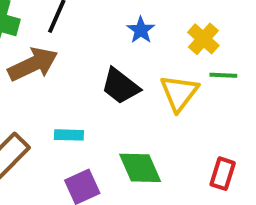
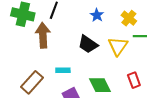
brown arrow: (33, 64) -> (43, 35), turned -65
red rectangle: (223, 174) -> (134, 80), moved, turned -35

